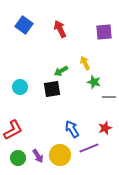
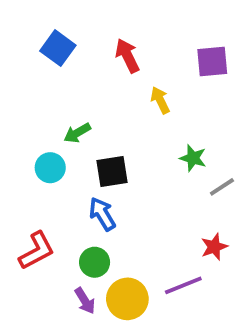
yellow arrow: (85, 63) -> (160, 100), moved
green arrow: (61, 71) -> (77, 133), moved
gray line: (109, 97) -> (222, 187), turned -32
blue arrow: (72, 129) -> (102, 214), moved
green circle: (18, 158) -> (95, 262), moved

